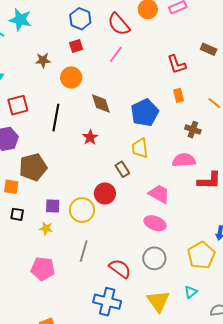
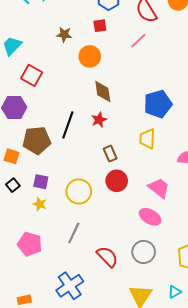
brown diamond: (101, 104) -> (103, 91), moved
red square: (18, 105) -> (32, 75), turned 35
black line: (56, 118) -> (68, 125), moved
brown rectangle: (122, 169) -> (110, 154), moved
red circle: (105, 193) -> (117, 181), moved
purple square: (53, 206) -> (41, 182), moved
black square: (17, 214) -> (13, 185), turned 32
blue cross: (107, 302) -> (70, 286), moved, turned 32

